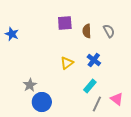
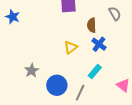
brown semicircle: (87, 31) -> (92, 25), moved
blue circle: (42, 102) -> (57, 85), moved
gray line: (97, 104) -> (80, 93), moved

